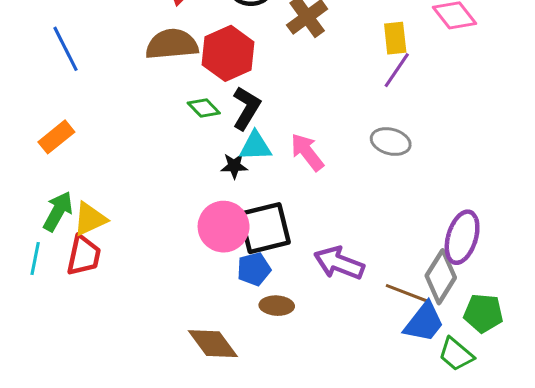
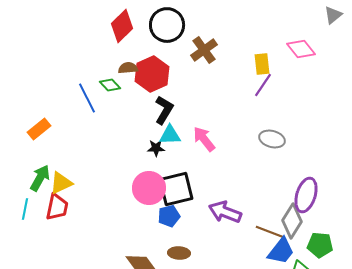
brown semicircle: (172, 44) -> (128, 68), moved, size x0.6
blue line: (66, 49) -> (87, 98), moved
green diamond: (204, 108) -> (110, 85), moved
gray ellipse: (391, 142) -> (272, 139), moved
brown ellipse: (277, 306) -> (179, 253), moved

